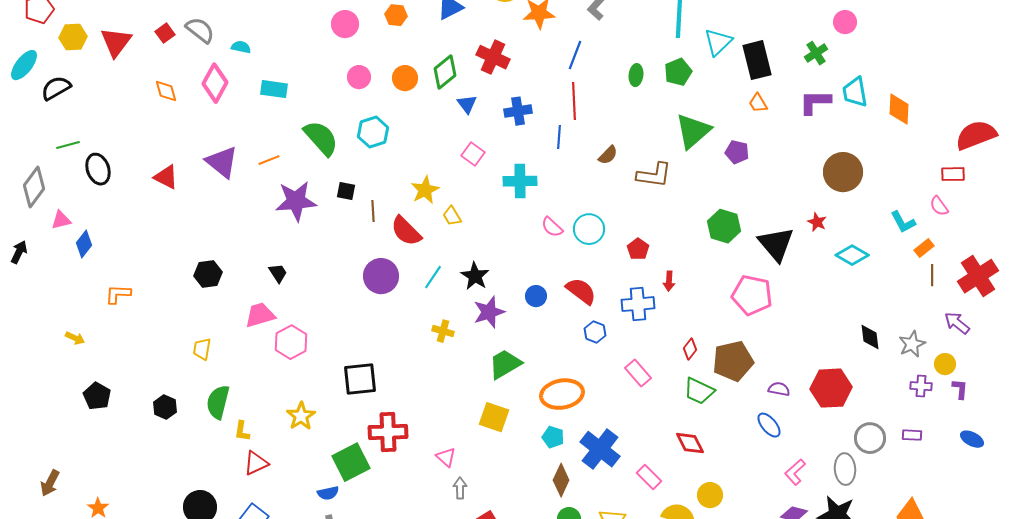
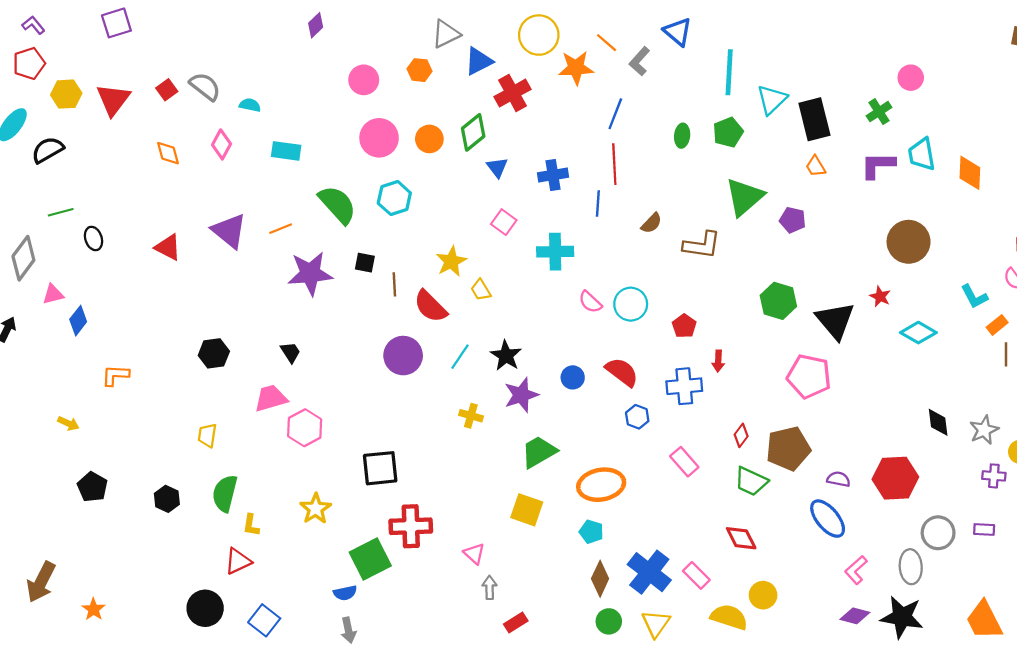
red cross: (493, 57) -> (513, 93), moved, turned 36
pink circle: (359, 77) -> (379, 138), size x1.5
pink diamond: (215, 83) -> (222, 144), size x0.7
black ellipse: (98, 169) -> (94, 238), size x0.7
blue ellipse: (769, 425) -> (828, 519), size x1.4
blue cross: (600, 449) -> (649, 572), moved
red triangle: (256, 463) -> (238, 561), moved
brown arrow: (50, 483) -> (41, 582), size x1.4

